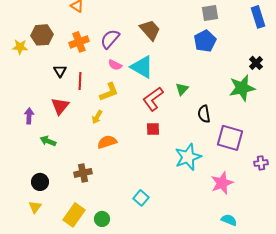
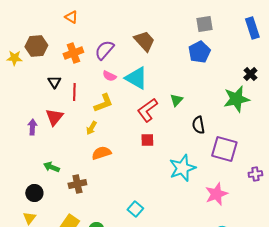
purple arrow: (29, 116) -> (32, 127), moved
green arrow: (48, 141) -> (51, 167), moved

